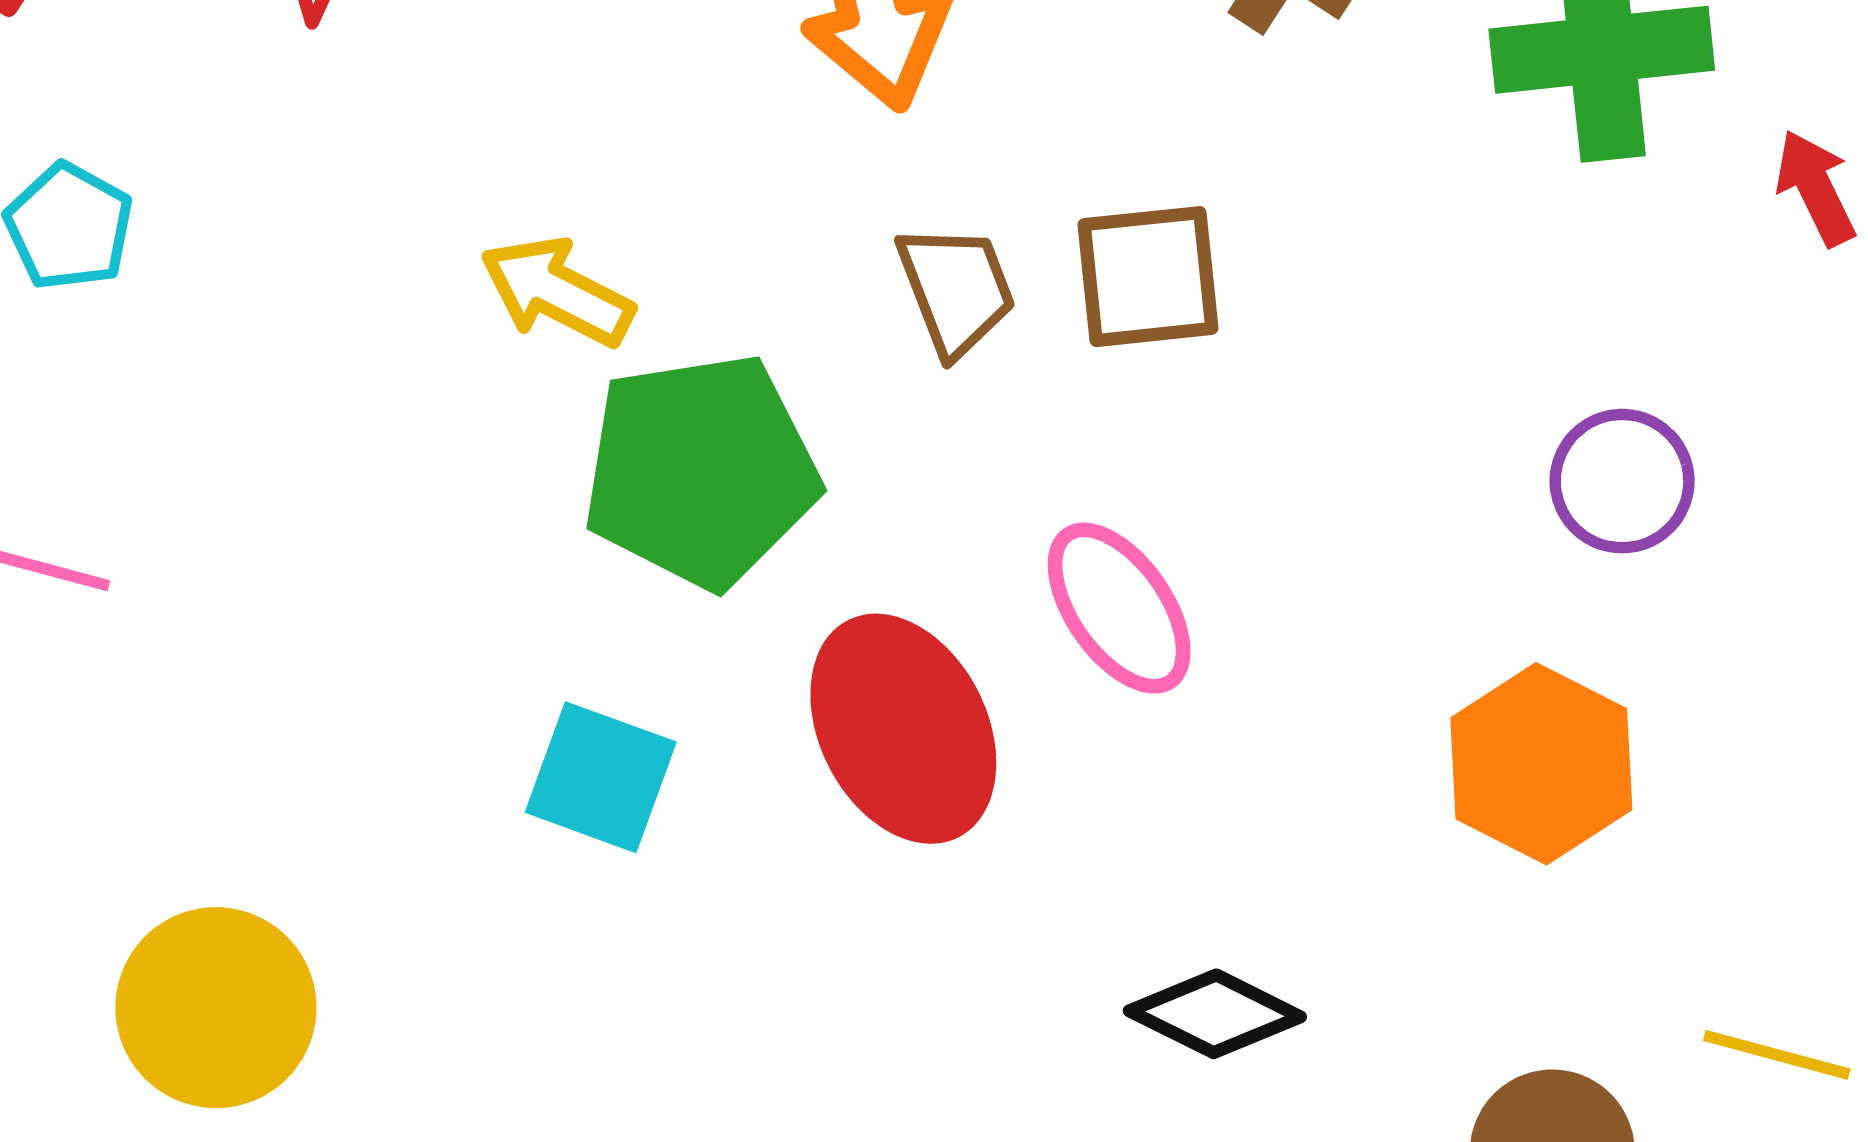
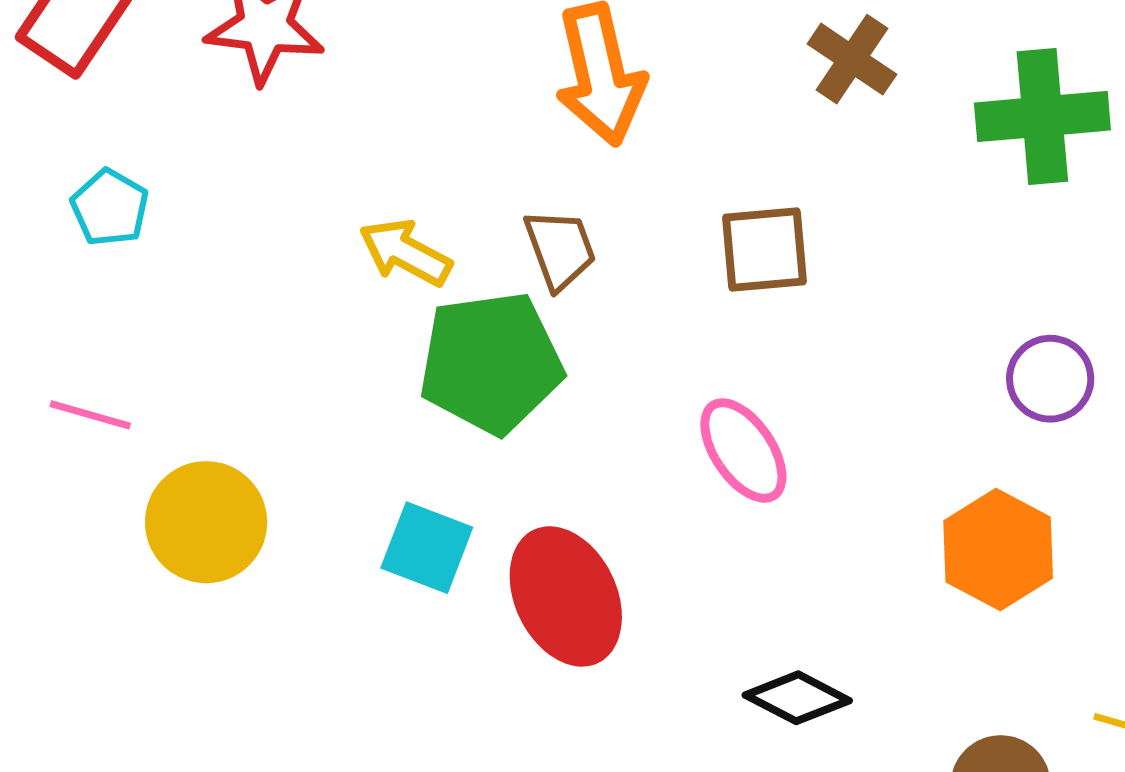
brown trapezoid: (956, 290) -> (560, 249), moved
red ellipse: (903, 729) -> (566, 596), moved
yellow circle: (216, 1008) -> (206, 522), moved

